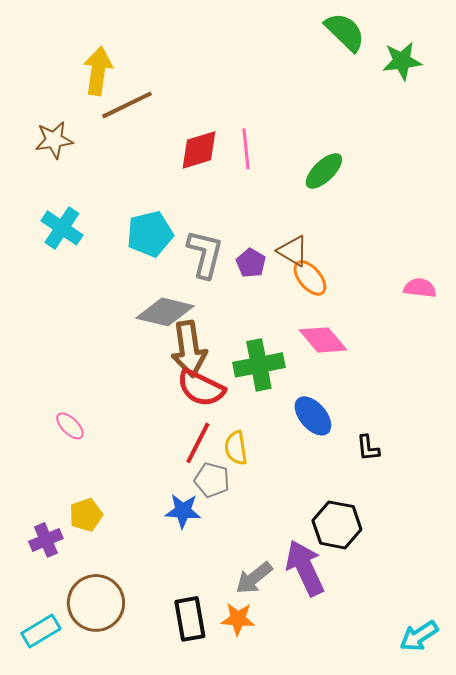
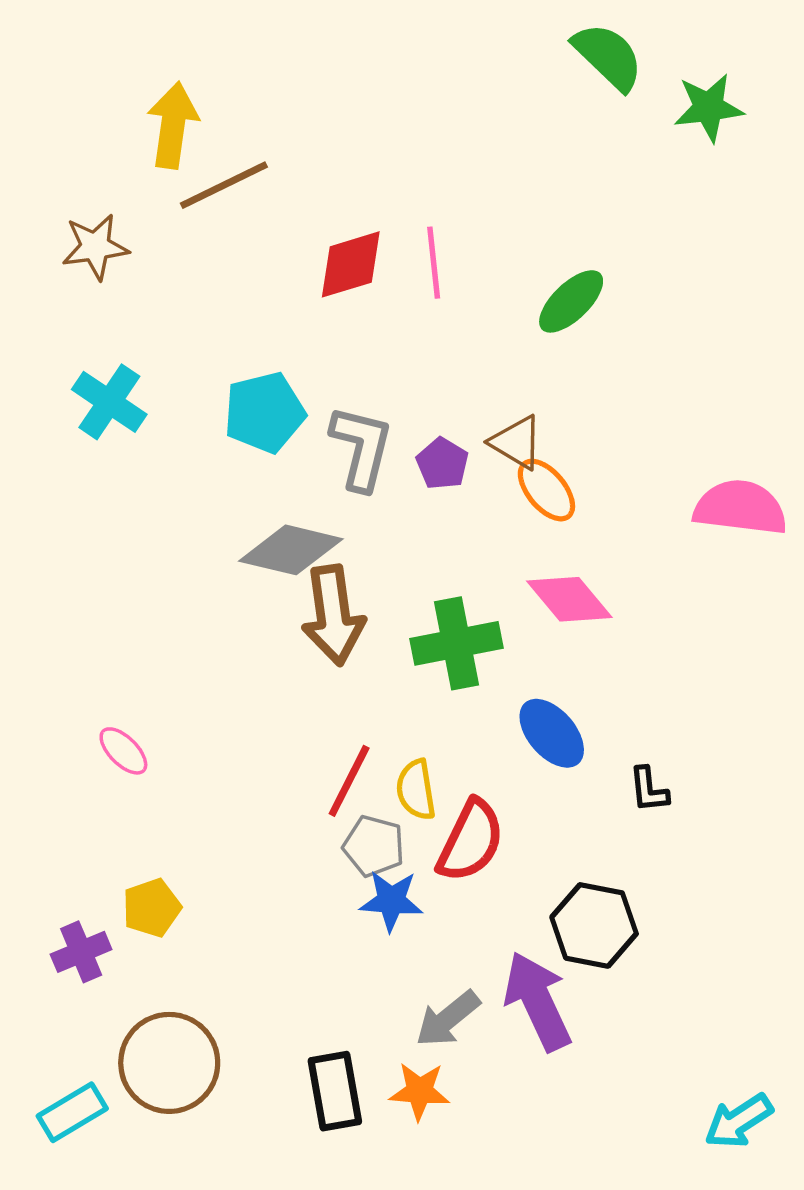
pink semicircle: (420, 288) -> (740, 508), size x1.6
red semicircle: (201, 388) -> (471, 841), moved, turned -90
blue star: (183, 511) -> (391, 901), moved

